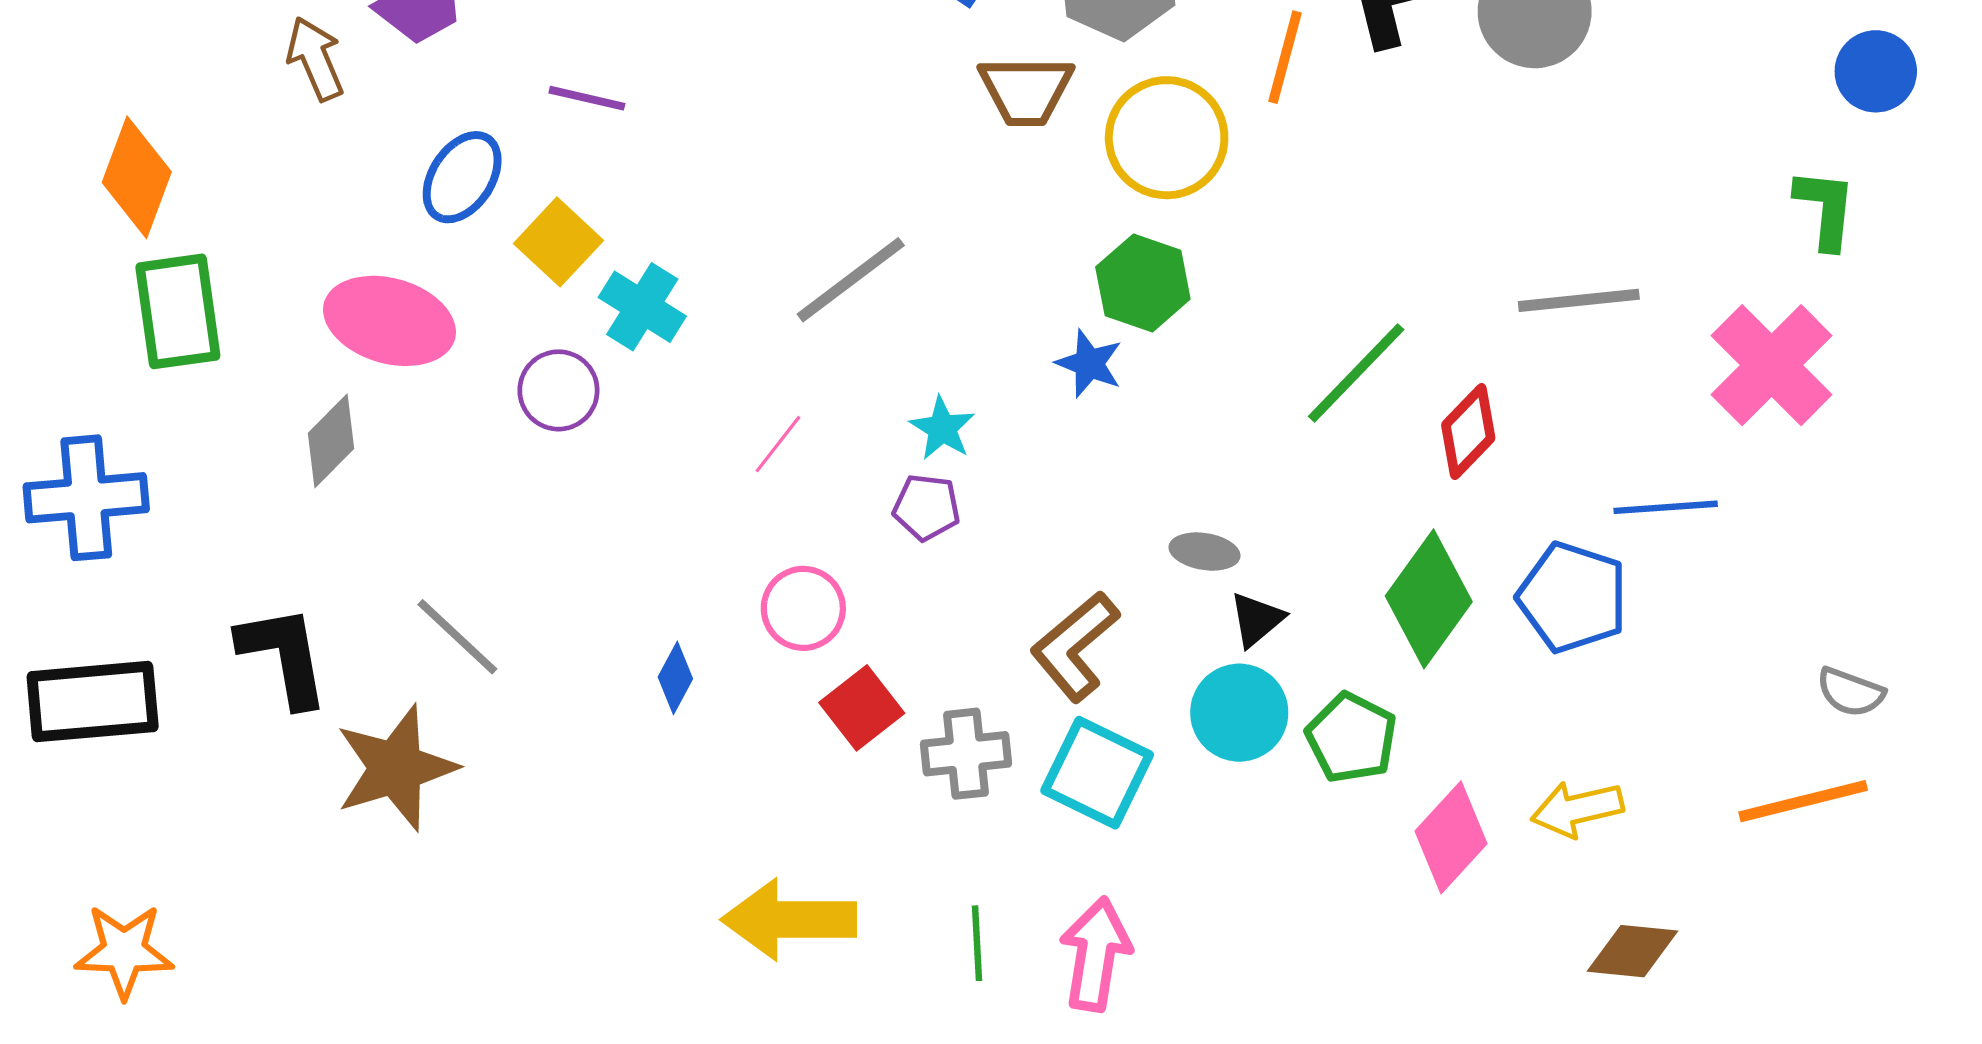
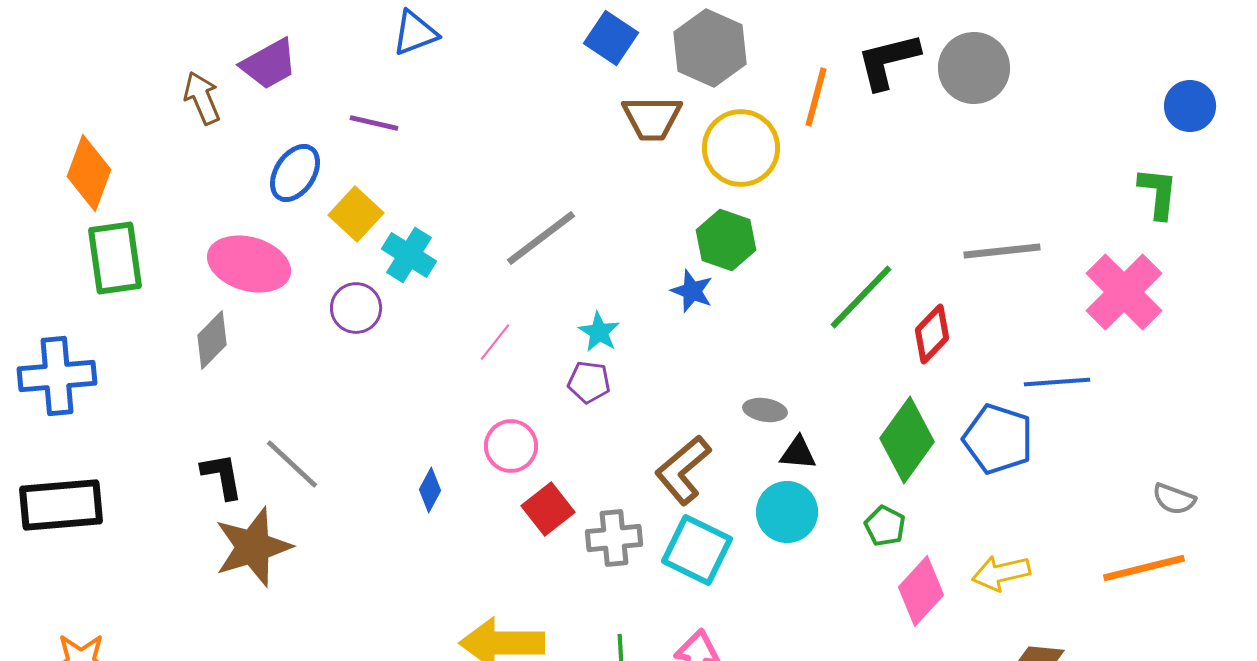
black triangle: (1257, 619) -> (798, 453), turned 45
black L-shape: (284, 656) -> (222, 476), moved, size x0.7
green pentagon: (1351, 738) -> (885, 526), moved, size x0.7

